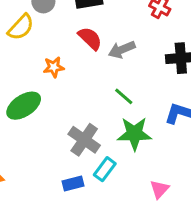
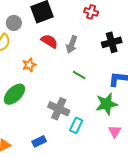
gray arrow: (122, 50) -> (72, 45), turned -36
green star: (134, 134) -> (106, 104), moved
blue rectangle: (73, 183) -> (39, 141), moved

